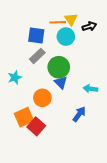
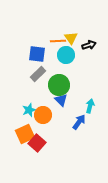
cyan star: (15, 77) -> (29, 110), moved
cyan arrow: (90, 89) -> (90, 106), turned 96
blue arrow: (79, 114) -> (79, 122), moved

